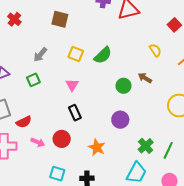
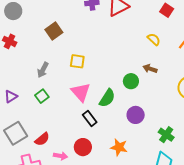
brown square: (60, 19) -> (54, 31), turned -36
green semicircle: (103, 55) -> (107, 98), moved
pink triangle: (72, 85) -> (81, 92), size x1.5

